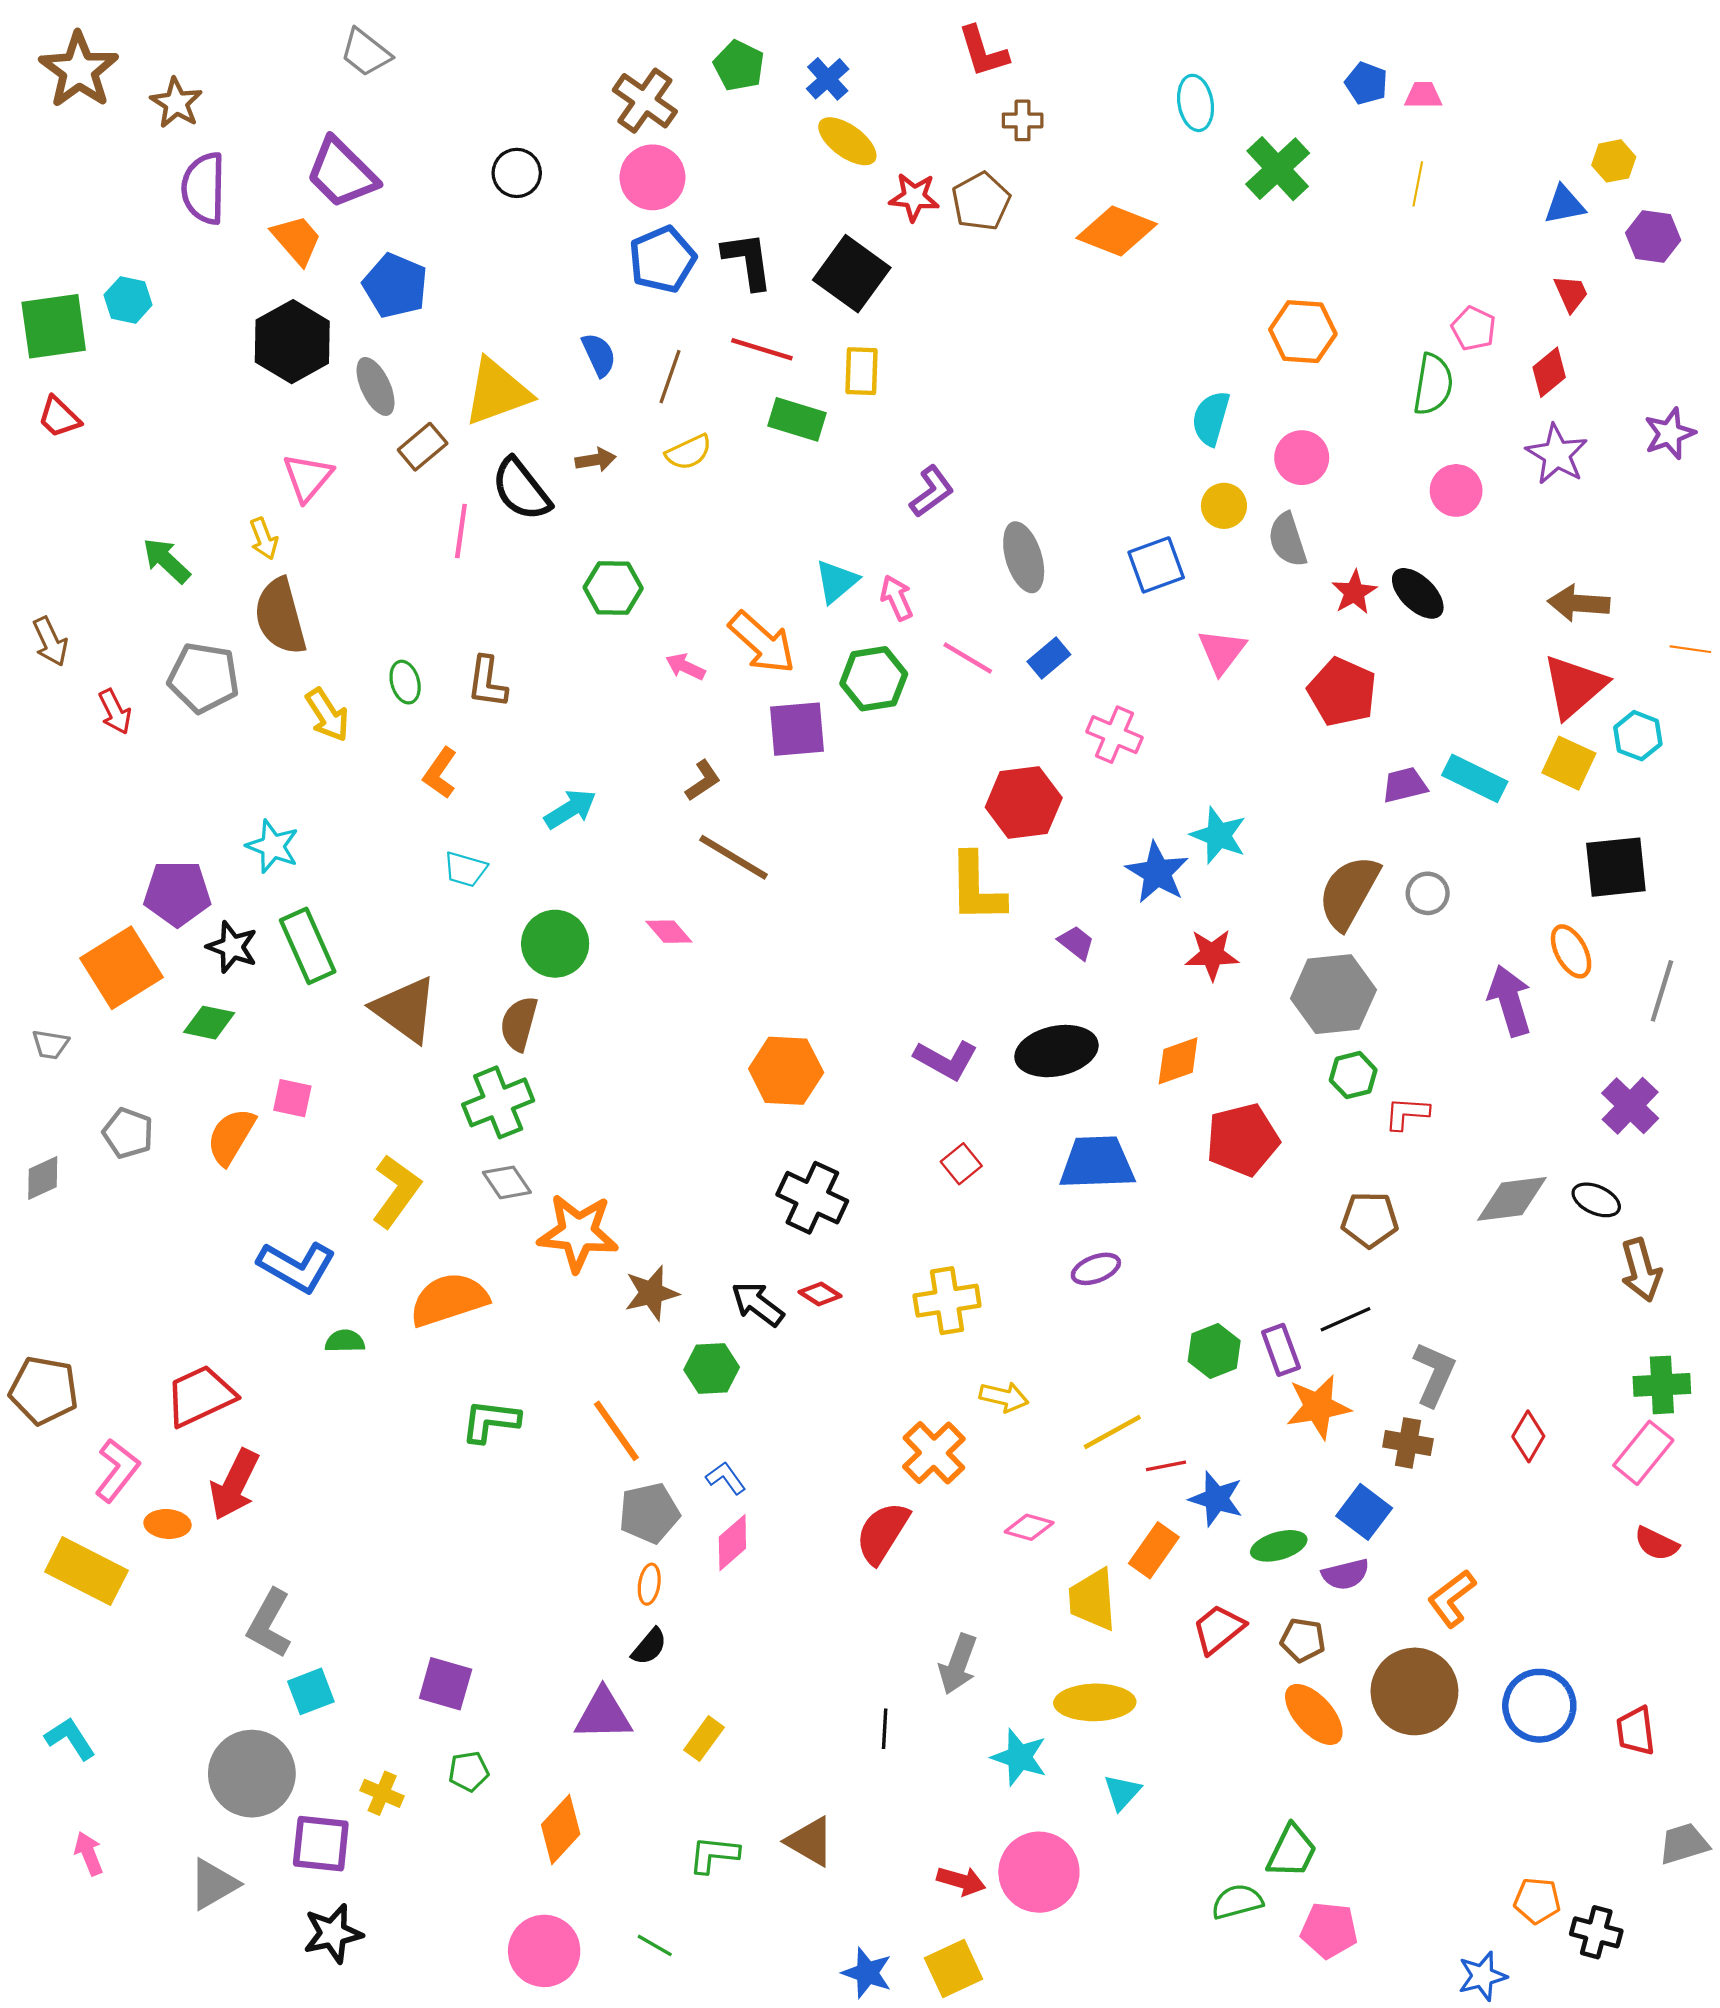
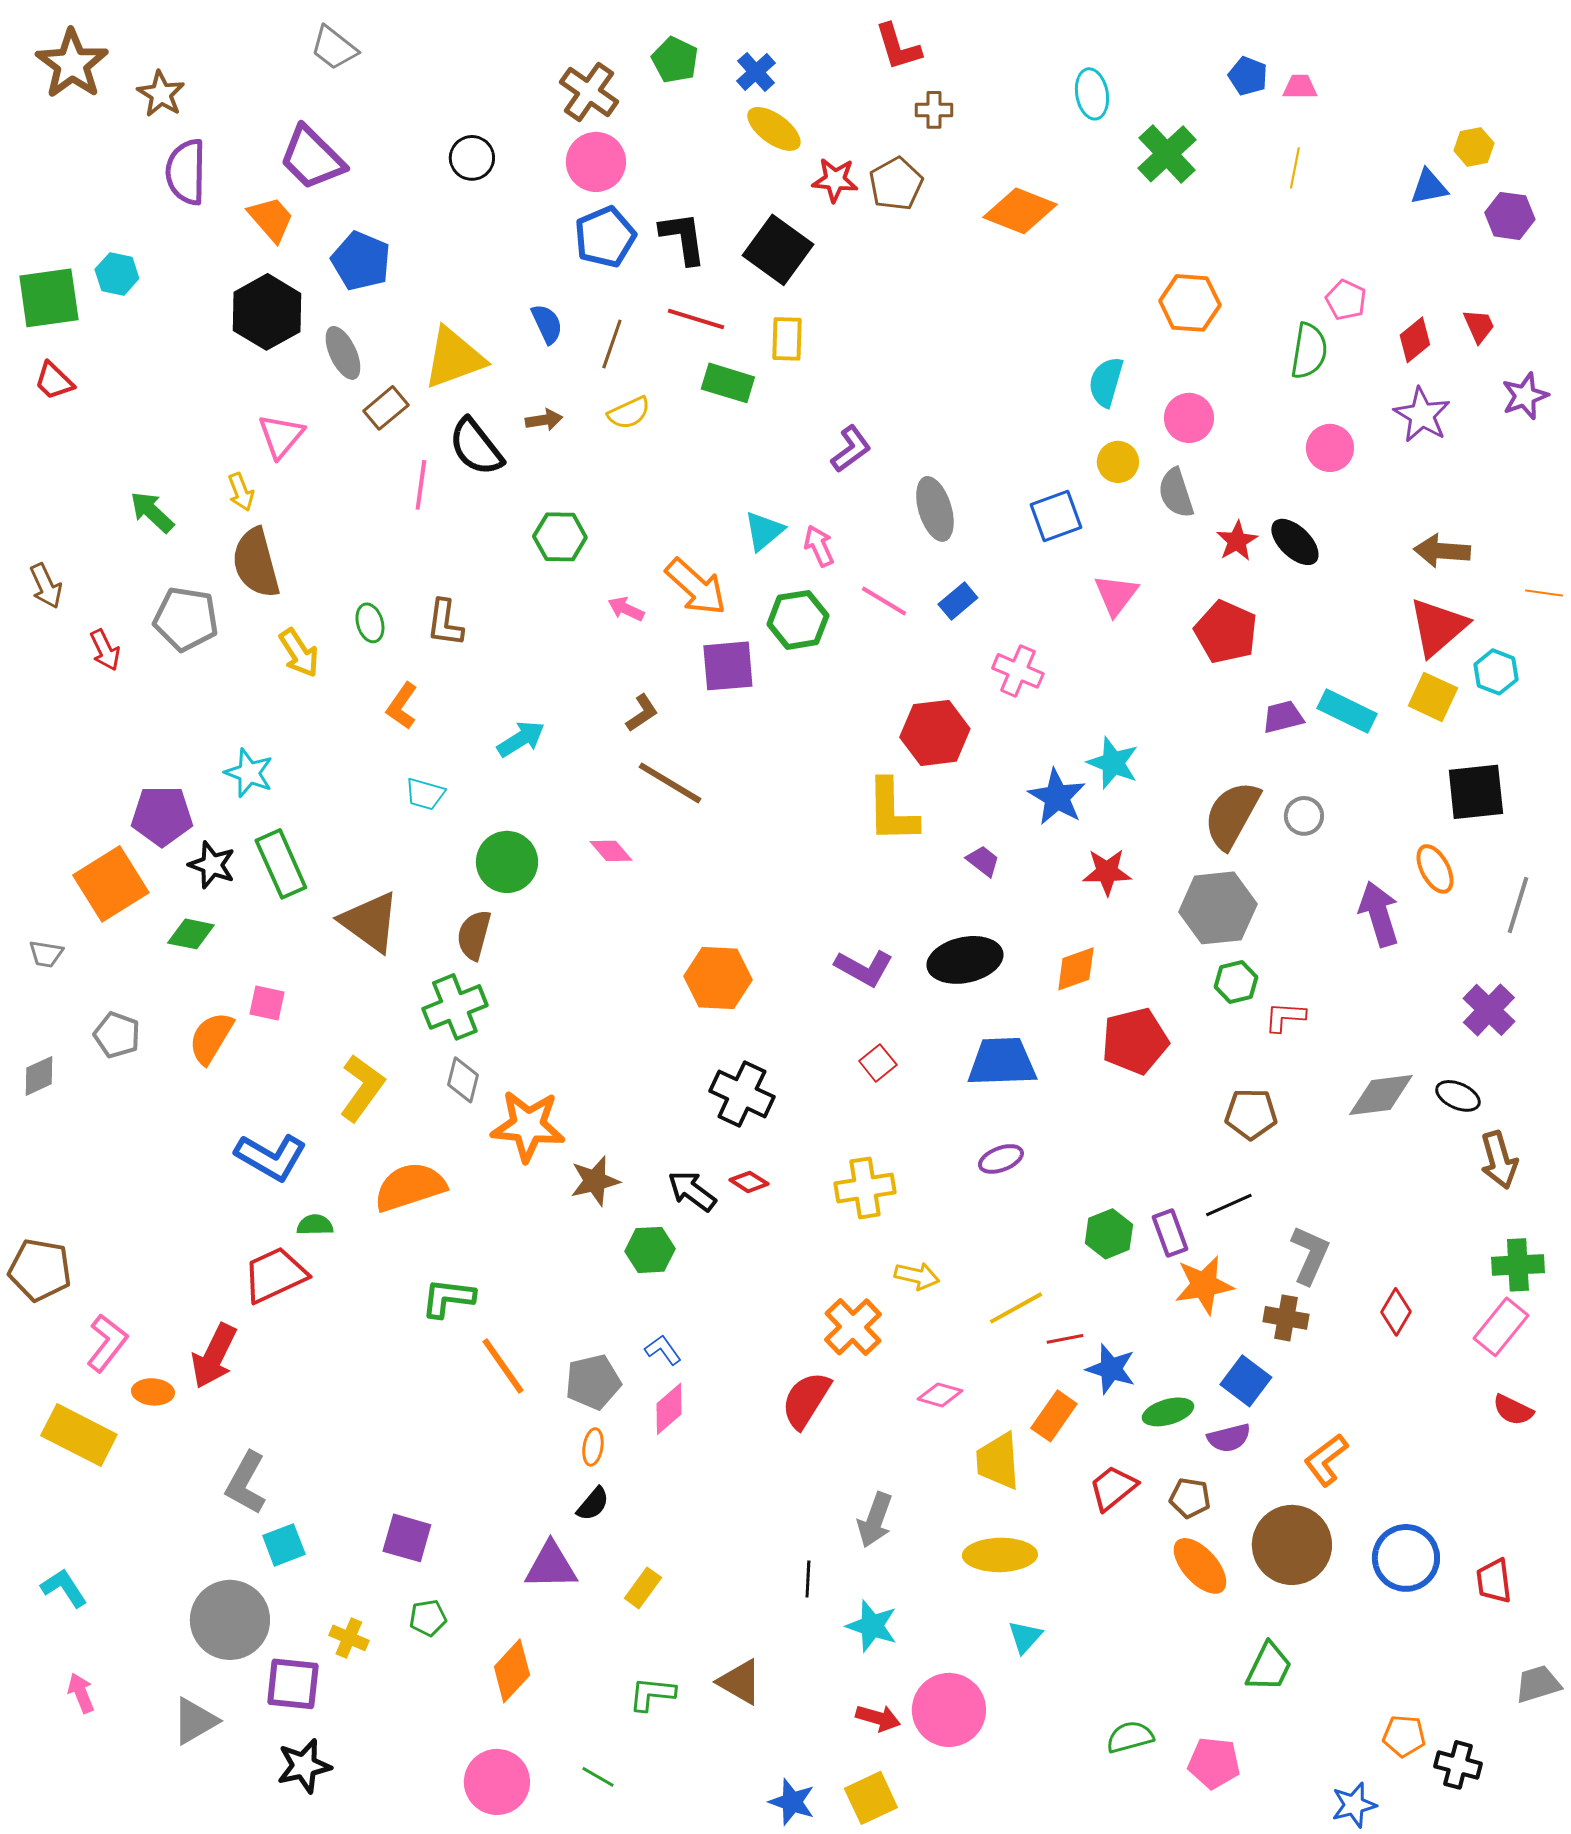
red trapezoid: (1571, 293) -> (1479, 326), moved
gray diamond: (507, 1182) -> (463, 1080), turned 48
red trapezoid: (200, 1396) -> (275, 1275), moved
orange line: (616, 1431) -> (503, 1366), moved
cyan star: (1019, 1757) -> (872, 1626), moved
green trapezoid: (1292, 1851) -> (1269, 1667), moved

